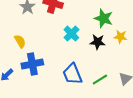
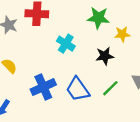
black star: (98, 42) -> (105, 56), moved
blue cross: (32, 64) -> (43, 87), moved

